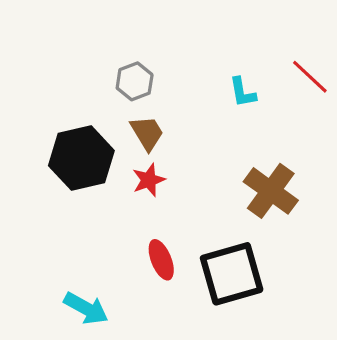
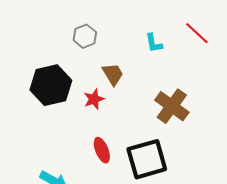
brown trapezoid: (147, 133) -> (113, 74), moved

